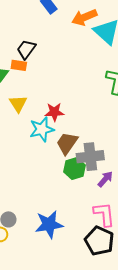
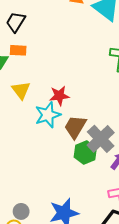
black trapezoid: (26, 49) -> (16, 22), moved
gray cross: (90, 157) -> (101, 139), turned -32

